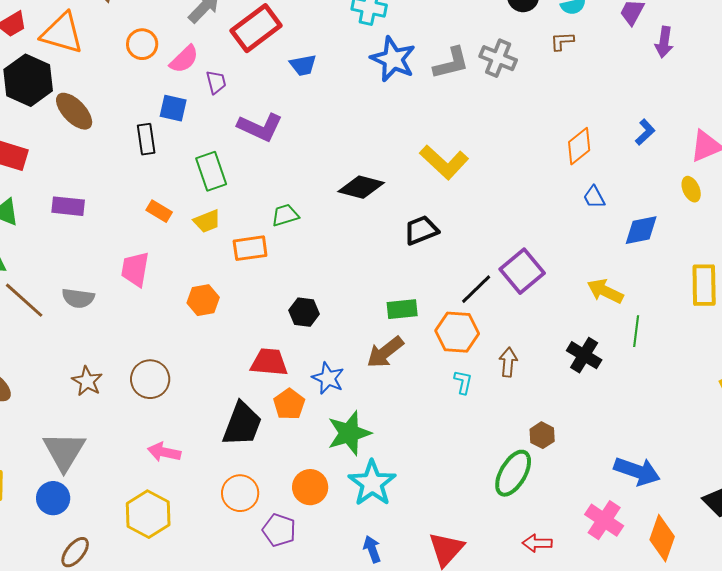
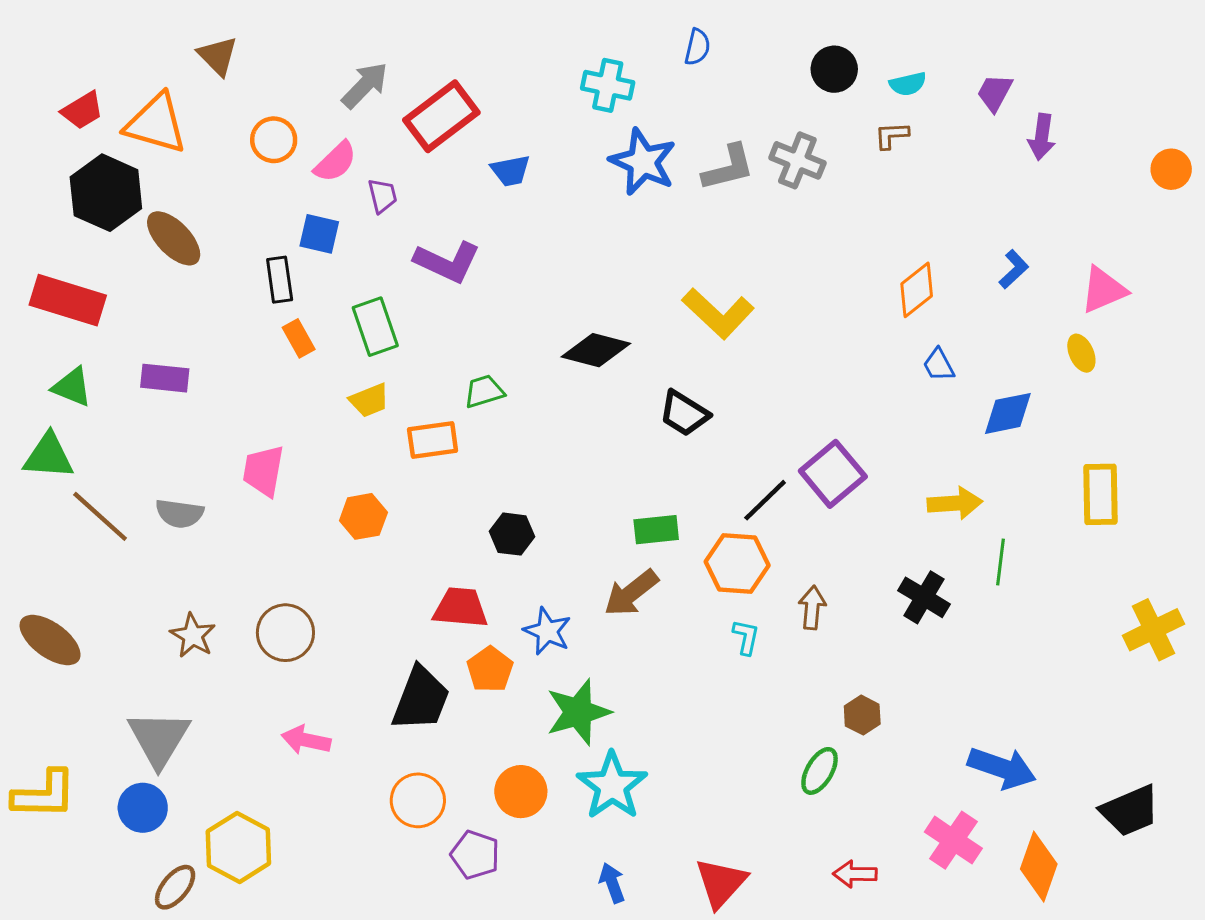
orange rectangle: (159, 211) -> (299, 338), moved, turned 30
black trapezoid: (421, 230) -> (684, 413), turned -126
yellow arrow: (605, 291) -> (955, 503), turned 150
green ellipse: (513, 473) -> (820, 771), size x0.7
yellow hexagon: (148, 514) -> (238, 847), moved

